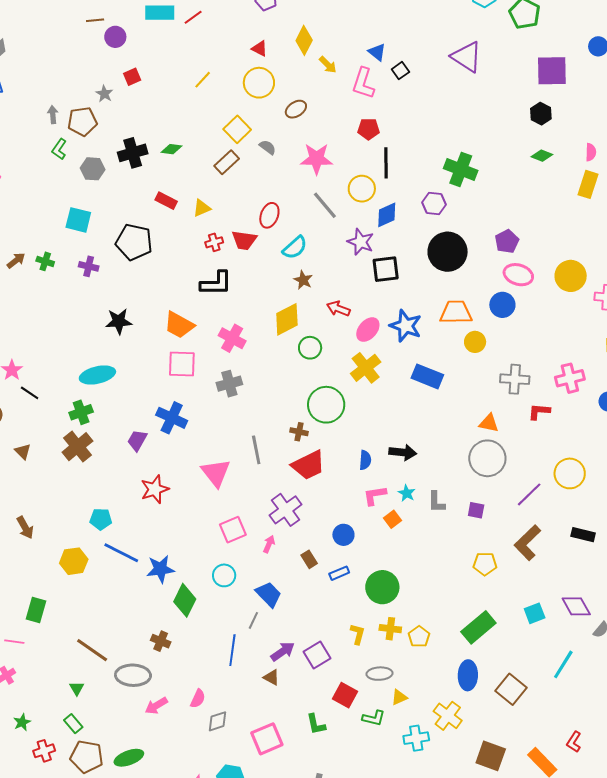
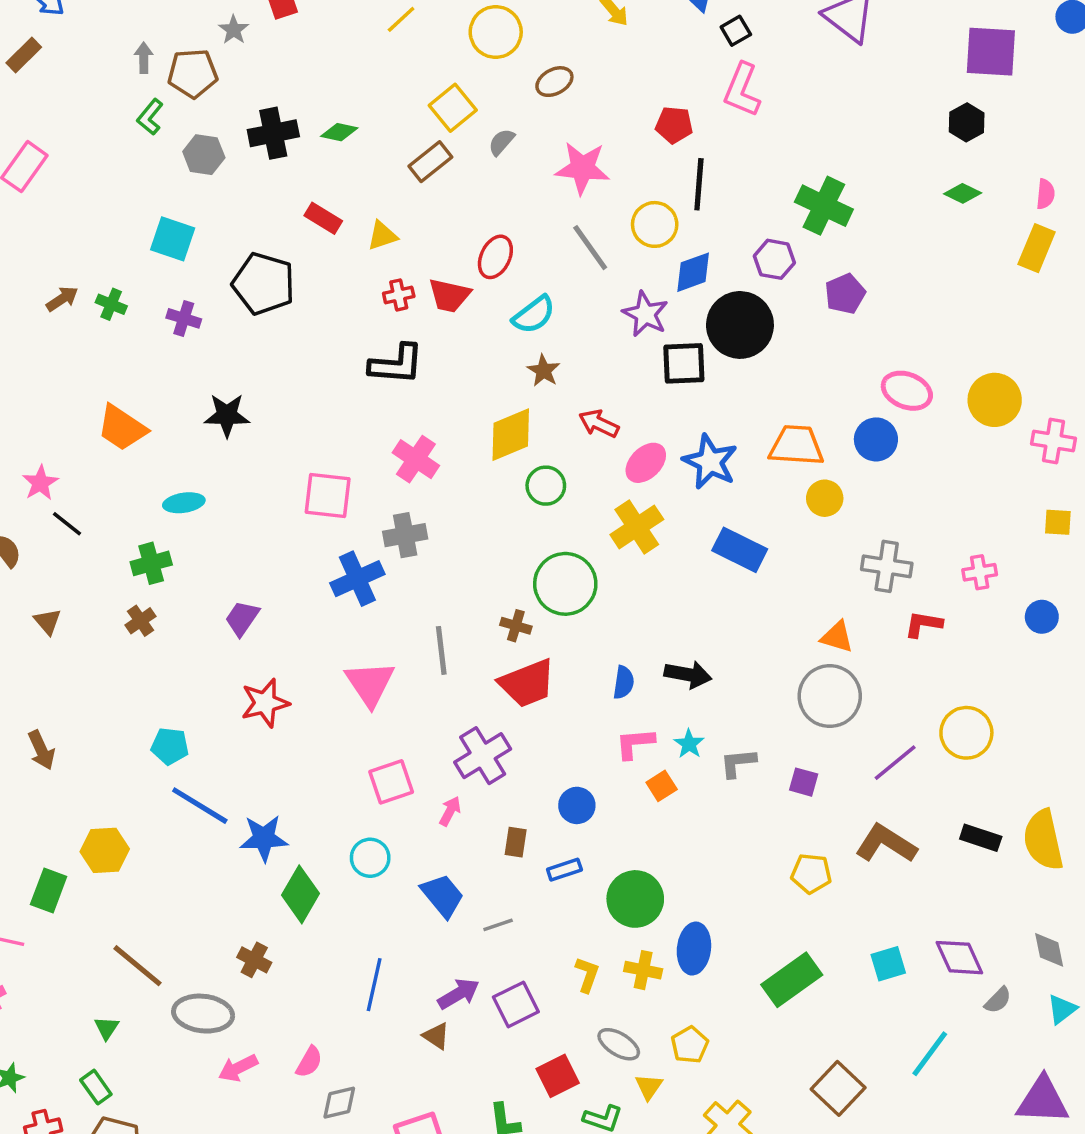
pink L-shape: (363, 83) -> (742, 90), moved
gray semicircle: (268, 147) -> (501, 142), turned -90
purple pentagon: (507, 241) -> (845, 294), moved
black circle: (448, 252) -> (740, 325), moved
orange trapezoid: (179, 325) -> (122, 428), moved
cyan ellipse: (97, 375) -> (184, 503), size x0.7
pink cross: (570, 378) -> (980, 572), size x0.7
blue cross: (172, 418) -> (357, 579), moved, turned 36
brown cross: (78, 447) -> (141, 621), size x0.6
gray L-shape: (436, 502) -> (738, 763), turned 80
brown L-shape: (528, 543) -> (886, 844), turned 72
brown rectangle: (309, 559) -> (516, 842), turned 36
yellow hexagon: (74, 561) -> (105, 850), moved
gray line: (253, 620) -> (498, 925), moved, turned 42
yellow pentagon: (419, 637) -> (690, 1045), moved
gray ellipse: (380, 674) -> (619, 1044), turned 30
blue ellipse: (468, 675) -> (694, 949), moved
red square: (345, 695) -> (558, 1076), turned 30
yellow triangle: (399, 697) -> (649, 1087), turned -36

